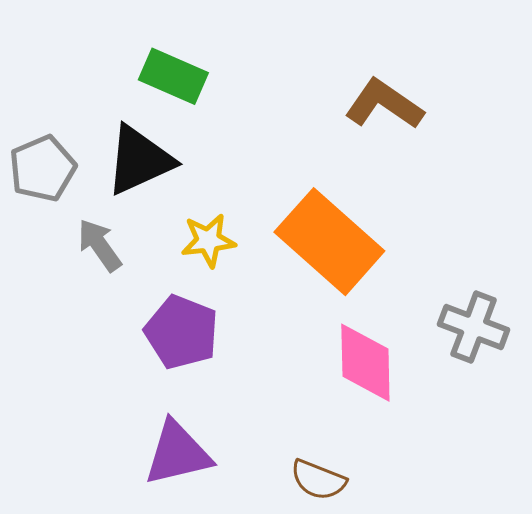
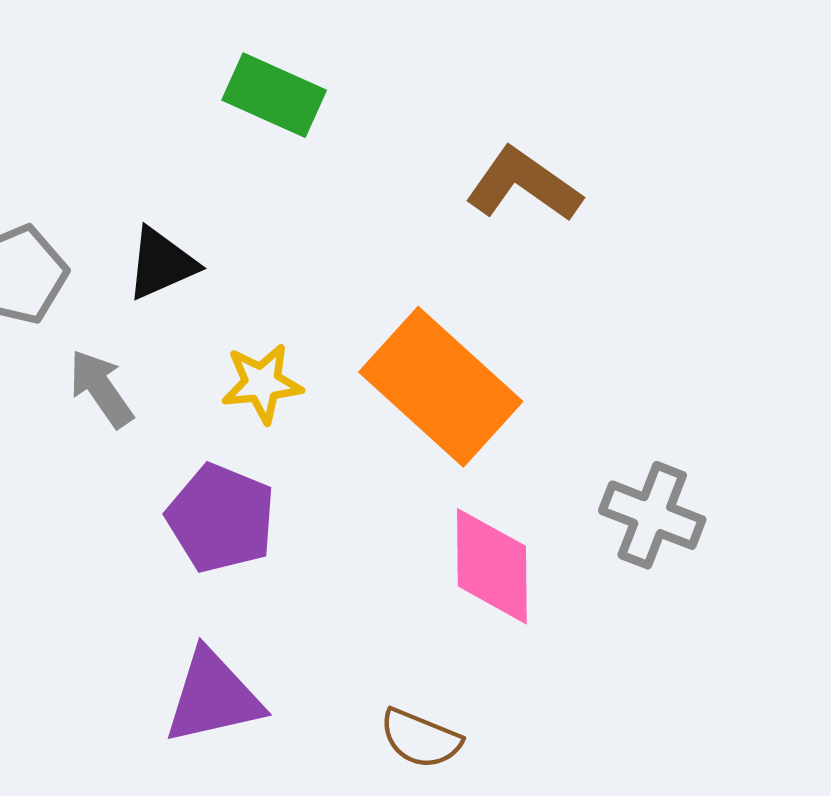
green rectangle: (173, 76) -> (274, 95), moved
black triangle: (139, 160) -> (161, 264), size x0.7

